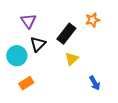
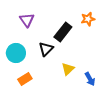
black triangle: (38, 44) -> (46, 49), moved
yellow triangle: (72, 59) -> (68, 69), moved

